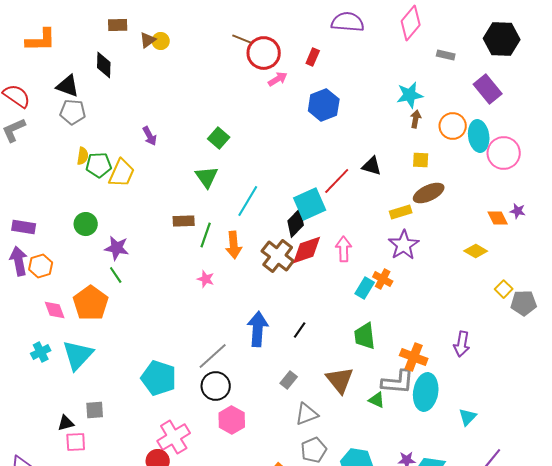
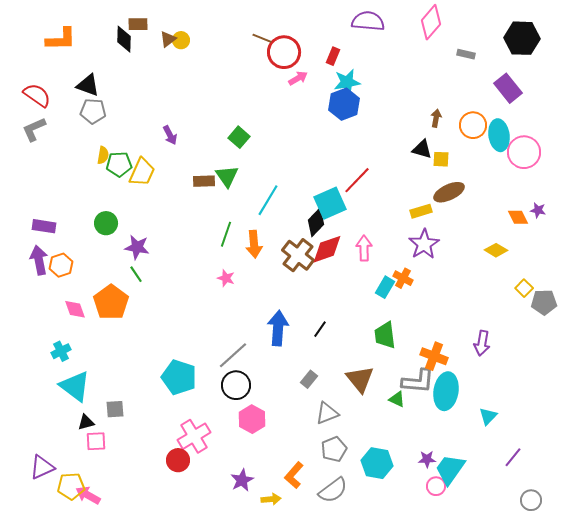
black diamond: (104, 65) -> (124, 39), moved
cyan star: (410, 95) -> (347, 82), moved
black triangle: (372, 166) -> (422, 149), moved
brown rectangle: (184, 221) -> (204, 181), moved
cyan triangle: (78, 355) -> (75, 386), moved, turned -36

